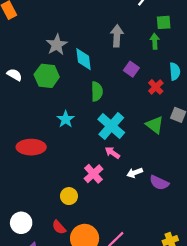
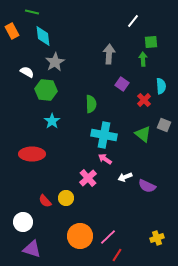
cyan diamond: (83, 59) -> (43, 36), moved
white semicircle: (14, 75) -> (27, 72), moved
cyan star: (66, 119) -> (52, 121), moved
cyan cross: (111, 126) -> (104, 135), turned -30
red semicircle: (59, 227) -> (45, 201), moved

